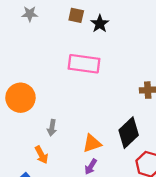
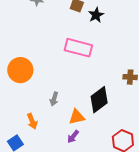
gray arrow: (52, 128) -> (54, 99), moved
black diamond: (129, 133) -> (99, 100), moved

